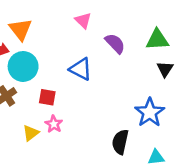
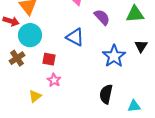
black triangle: (165, 69) -> (141, 46), moved
blue star: (150, 113) -> (114, 56), moved
yellow triangle: (31, 133) -> (35, 96), moved

